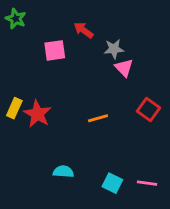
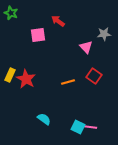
gray star: (114, 49) -> (104, 34), moved
red square: (148, 110) -> (94, 76), moved
cyan semicircle: (63, 172) -> (44, 119), turned 32
pink line: (147, 183) -> (90, 127), moved

